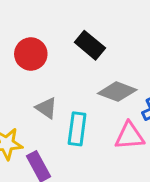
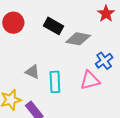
red circle: (31, 54) -> (13, 23), moved
gray diamond: (117, 92) -> (78, 39), moved

